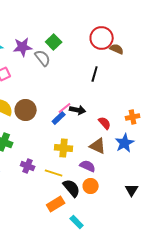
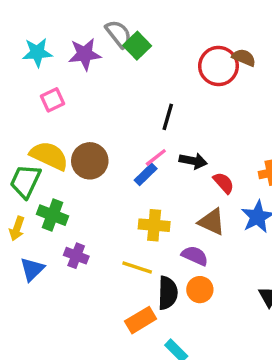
red circle: (102, 38) -> (218, 66), moved
gray semicircle: (43, 58) -> (119, 34), moved
black line: (95, 74) -> (168, 117), moved
black arrow: (78, 110) -> (193, 161), moved
purple cross: (28, 166) -> (76, 256), moved
black semicircle: (72, 188) -> (168, 293), turned 42

